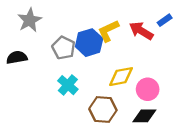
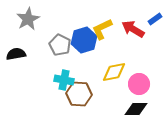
cyan cross: (68, 85) -> (64, 80), turned -30
brown hexagon: (103, 110) -> (79, 94), moved

